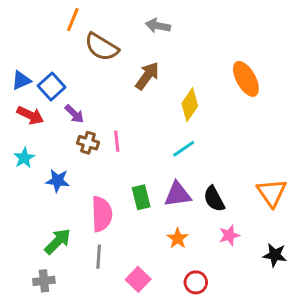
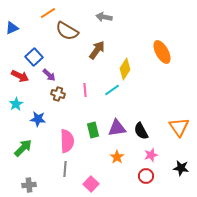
orange line: (73, 20) -> (48, 13), turned 35
blue triangle: (21, 80) -> (12, 28), moved
pink line: (117, 141) -> (85, 90), moved
cyan line: (184, 149) -> (112, 90), moved
green arrow: (58, 241) -> (23, 148), moved
red circle: (196, 282) -> (146, 176), moved

